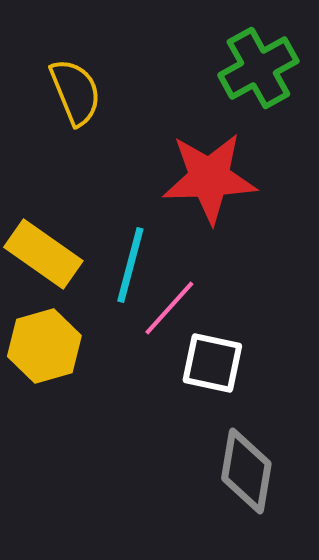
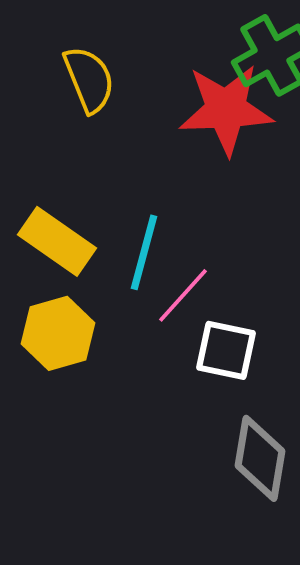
red star: (209, 178) -> (226, 109), moved

